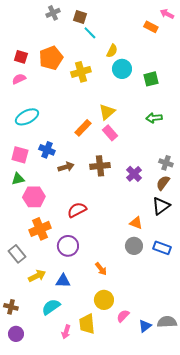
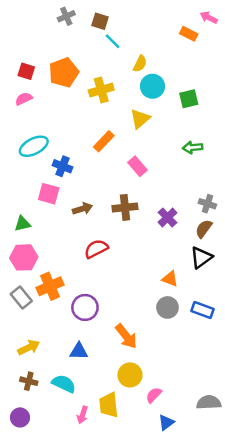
yellow triangle: (107, 112) -> (140, 119), moved
orange rectangle: (83, 128) -> (104, 141), moved
blue cross: (47, 150) -> (62, 166), moved
pink square: (20, 155) -> (49, 194), moved
pink hexagon: (34, 197) -> (24, 257), moved
red semicircle: (77, 210) -> (96, 249), moved
gray rectangle: (17, 254) -> (21, 297), moved
orange arrow: (101, 269) -> (126, 336), size x1.5
yellow arrow: (37, 276) -> (29, 347), moved
brown cross: (11, 307) -> (29, 381), moved
cyan semicircle: (51, 307) -> (64, 384), turned 60
blue triangle: (145, 326) -> (166, 422), moved

